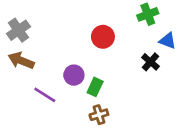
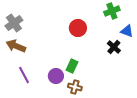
purple circle: (74, 75) -> (56, 76), moved
purple line: (45, 95) -> (24, 75), moved, turned 30
brown cross: (99, 115) -> (75, 87), turned 32

